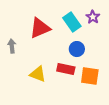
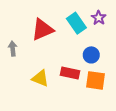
blue circle: (77, 49) -> (91, 55), moved

